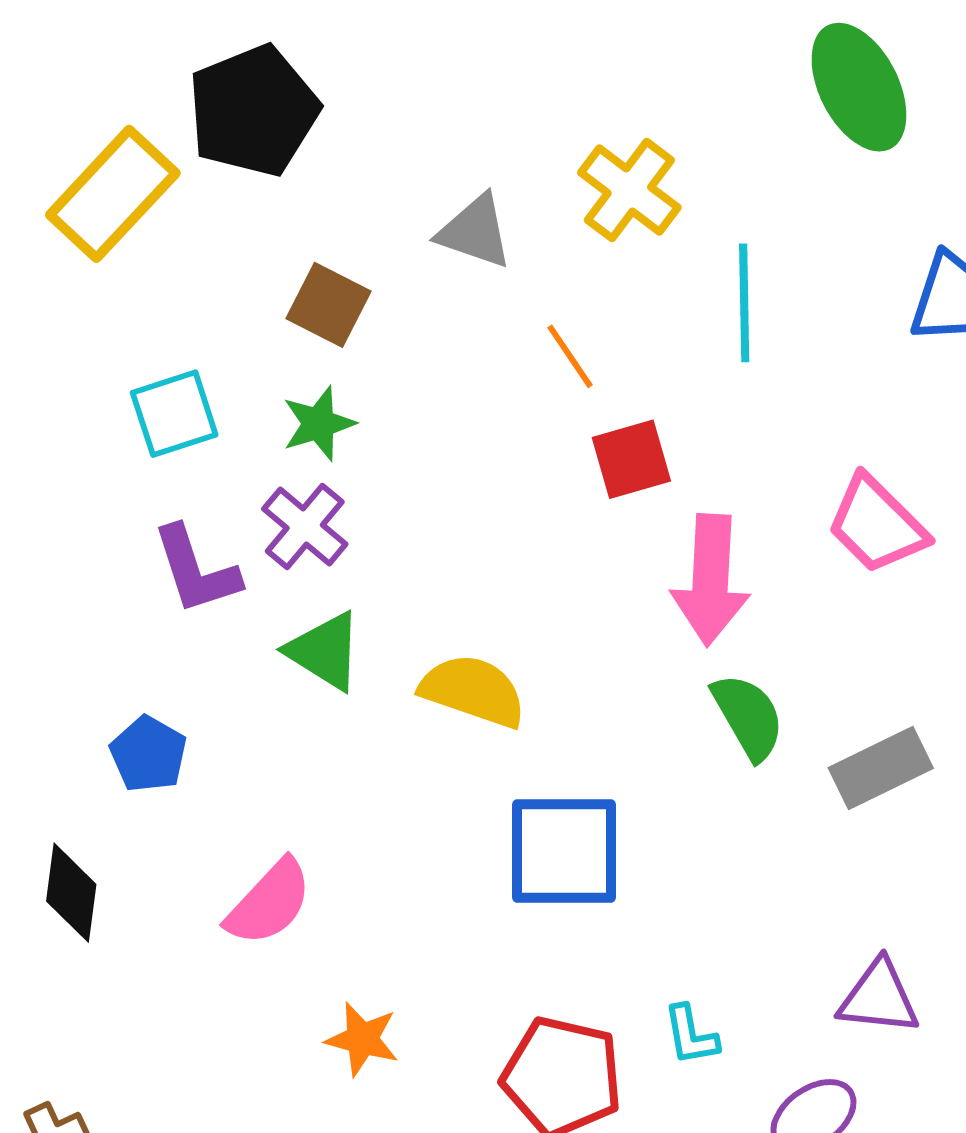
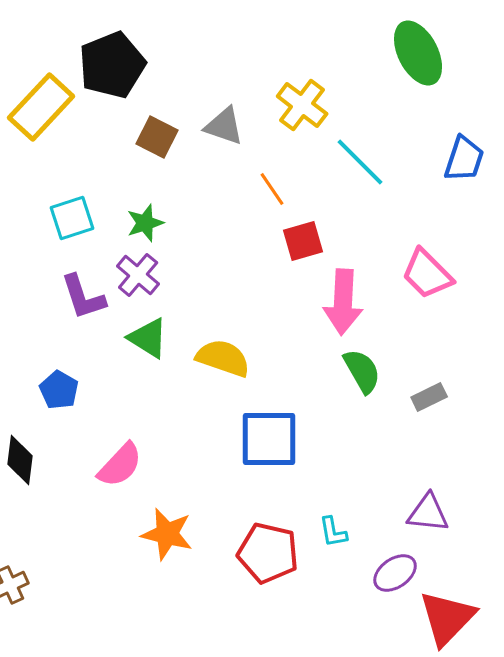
cyan line: (744, 303) -> (360, 162), turned -44
brown square: (329, 305) -> (157, 137), moved
gray rectangle: (881, 768) -> (429, 397), size x0.7
orange star: (362, 1039) -> (167, 534), size x1.4

